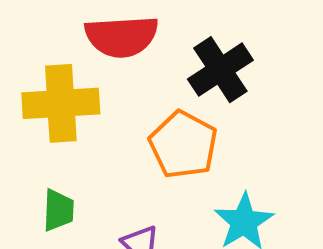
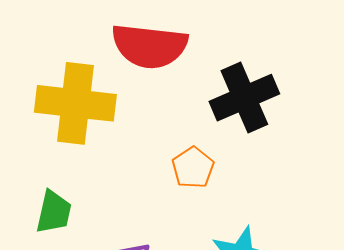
orange pentagon: (183, 145) -> (193, 168), size x0.6

